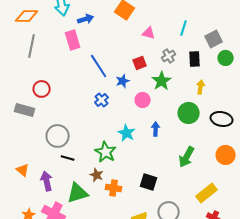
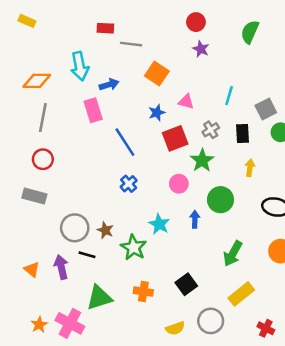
red square: (140, 63) -> (175, 138), size x1.5
blue star: (123, 81) -> (157, 113), moved
red circle: (42, 89) -> (43, 159), moved
green circle: (189, 113) -> (220, 200), moved
brown star: (97, 175) -> (105, 230), moved
purple arrow: (47, 181) -> (61, 267), moved
black square: (149, 182) -> (186, 284), turned 36
yellow rectangle: (207, 193) -> (241, 294), moved

